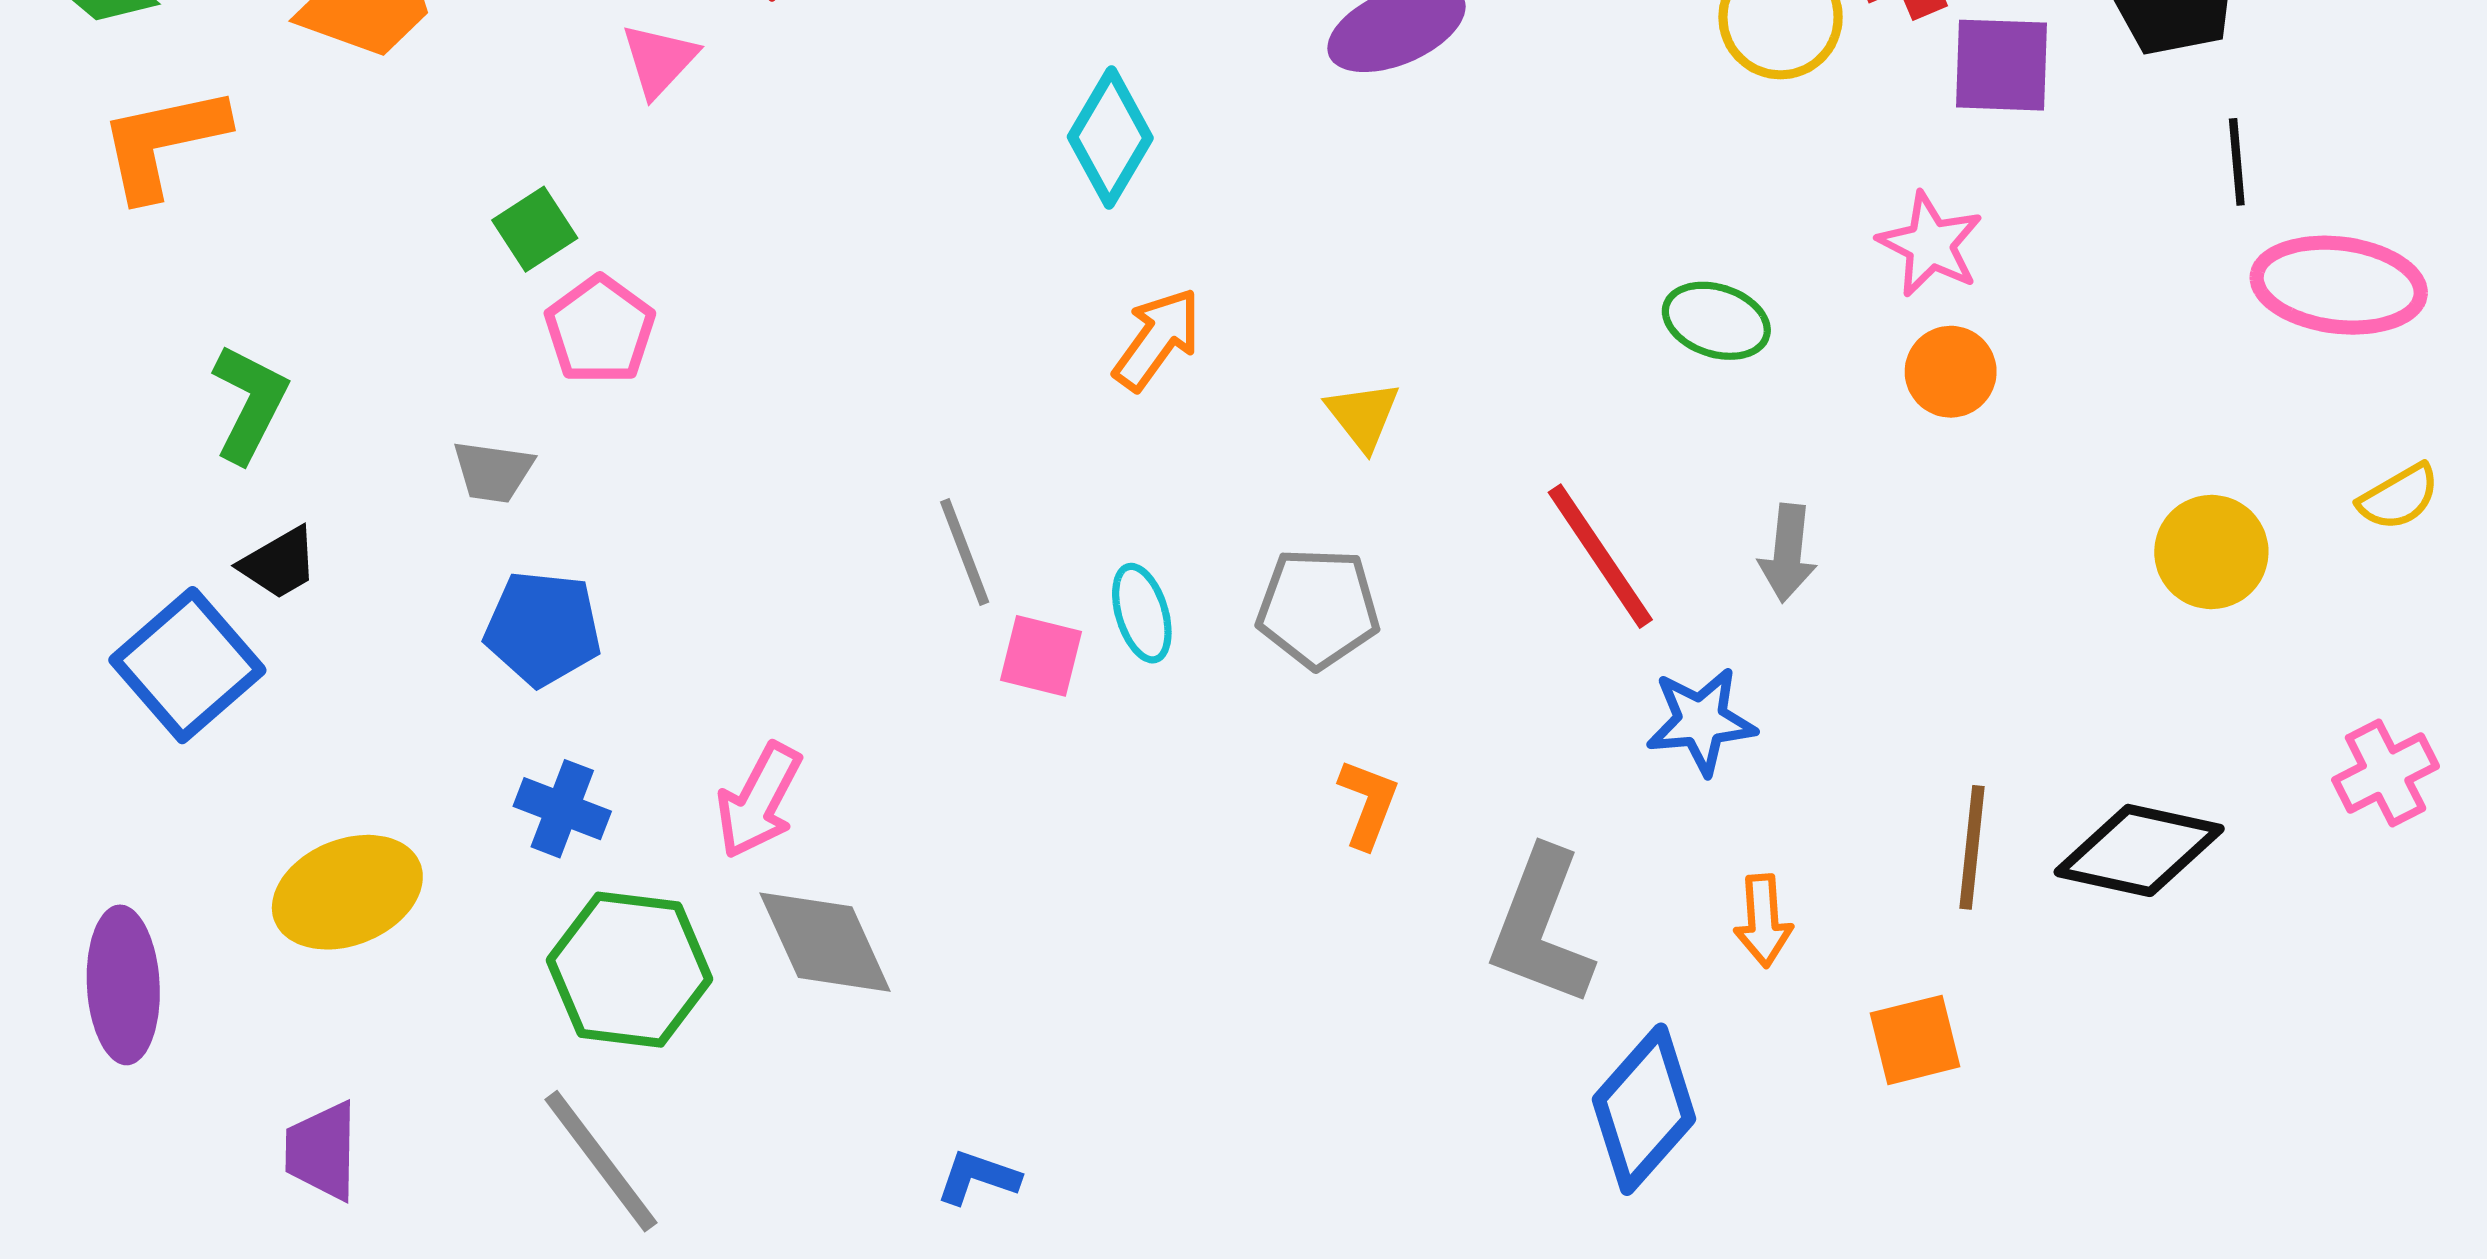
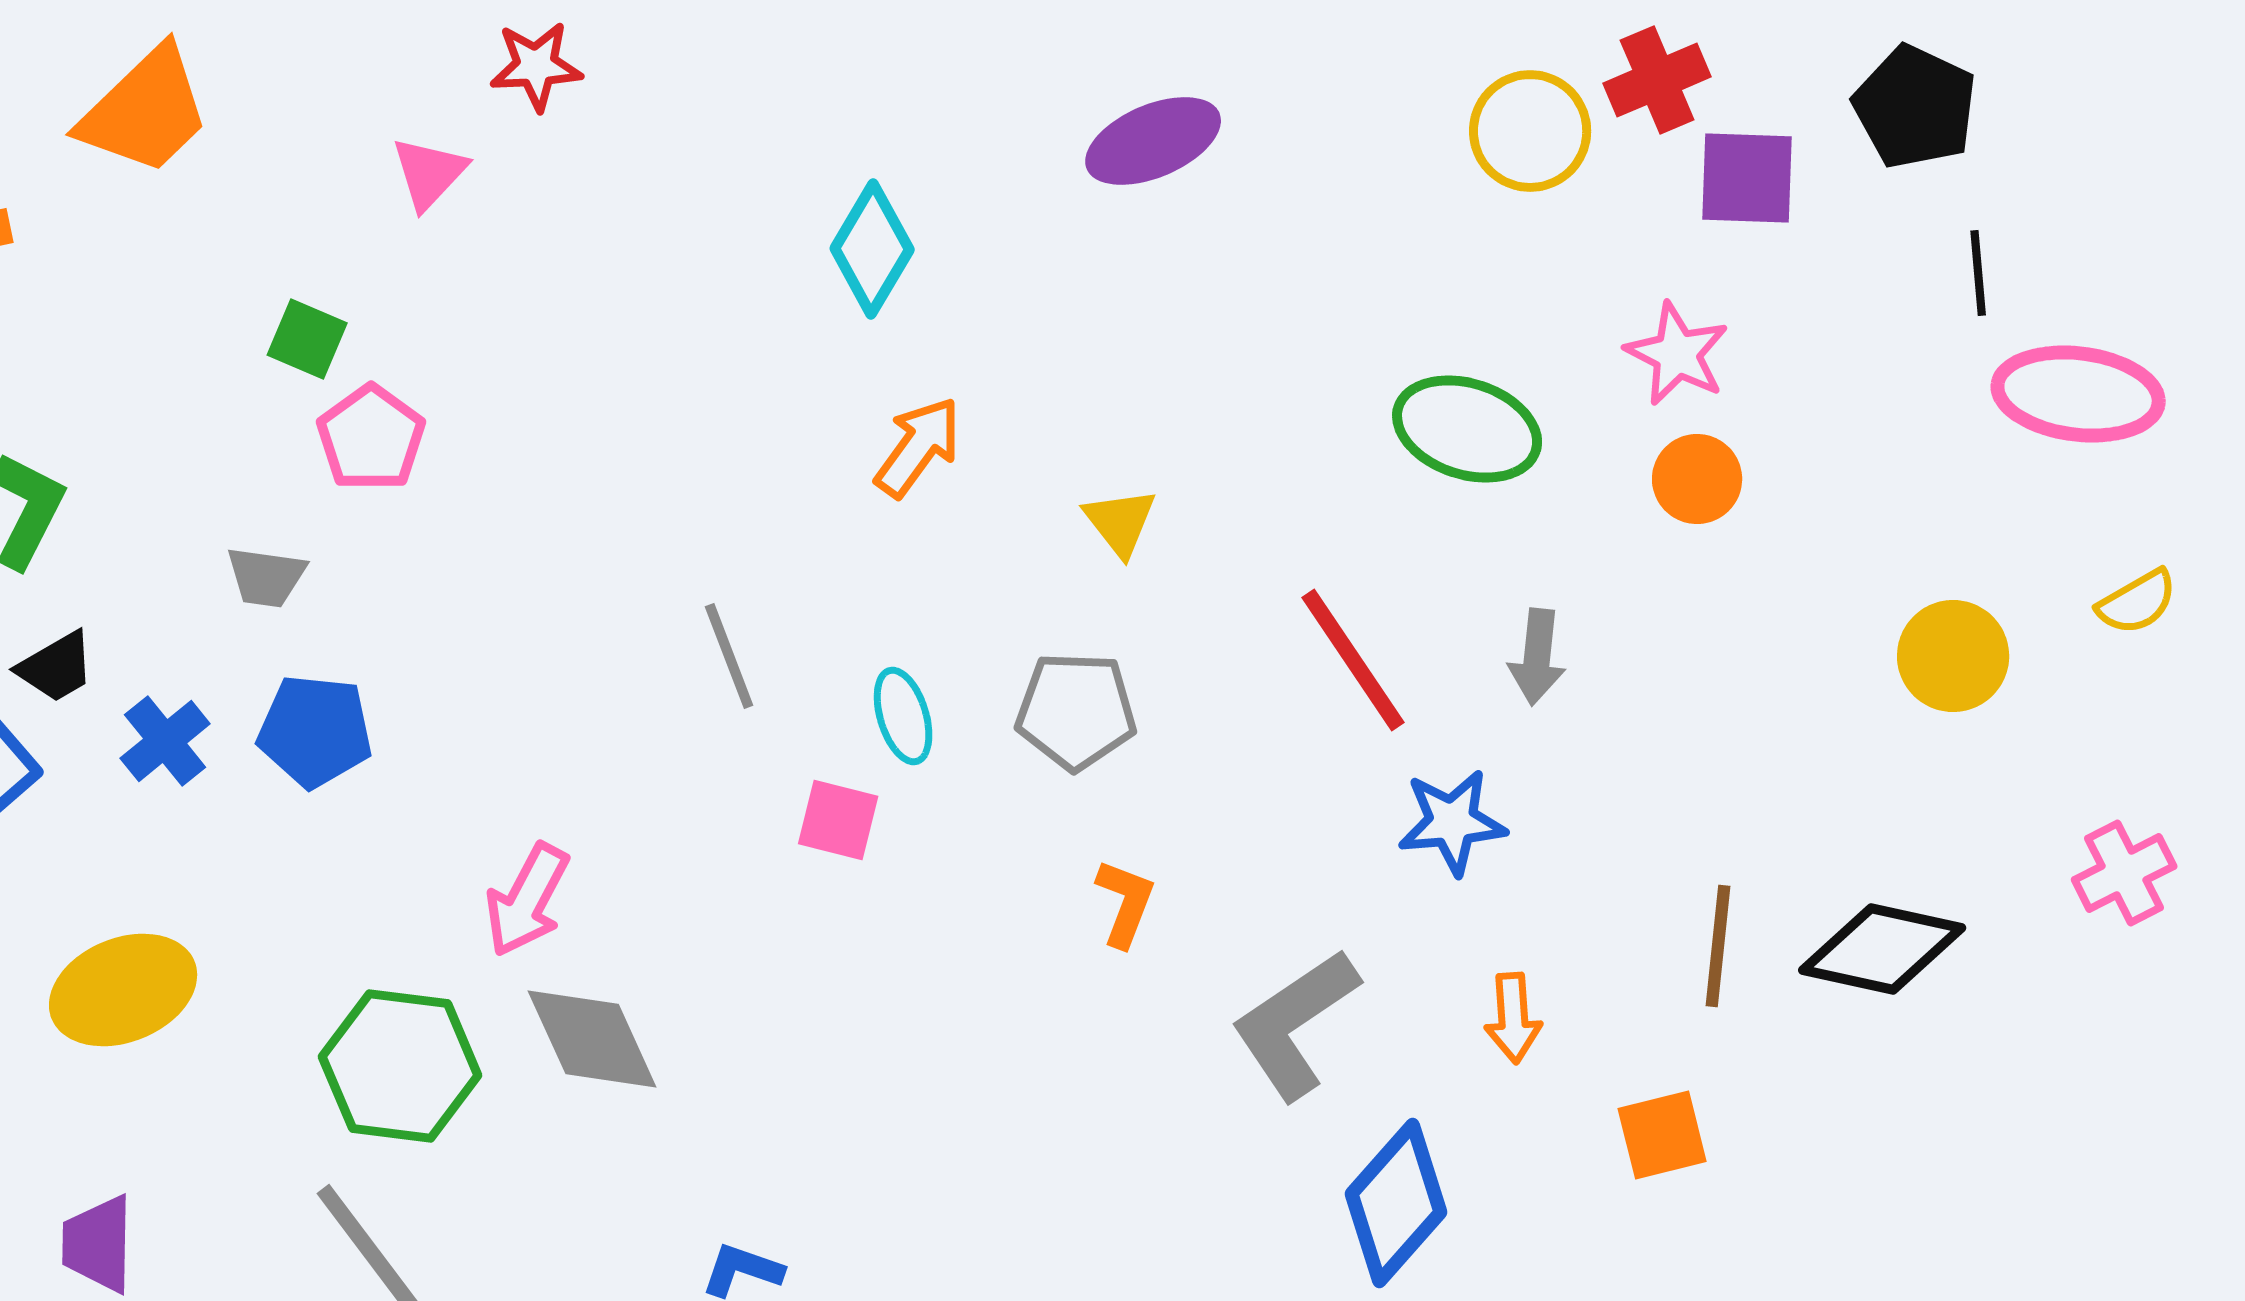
green square: (535, 229) -> (307, 339), turned -34
green ellipse: (1716, 321) -> (1467, 429), size x1.4
pink square: (1041, 656) -> (838, 820), moved
blue cross: (562, 809) -> (165, 741), moved, turned 30
gray L-shape: (1541, 927) -> (1295, 1024), turned 35

